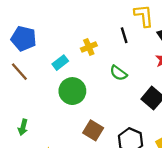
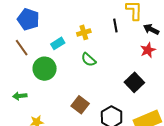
green semicircle: (118, 73) -> (89, 60), moved
green circle: (72, 91) -> (45, 69), moved
green arrow: (23, 127) -> (20, 96), turned 64

